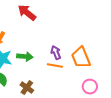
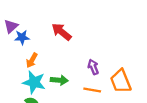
purple arrow: (56, 53) -> (93, 67), moved

